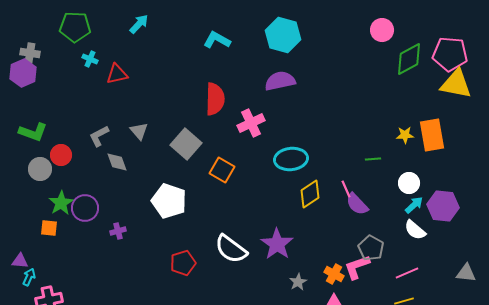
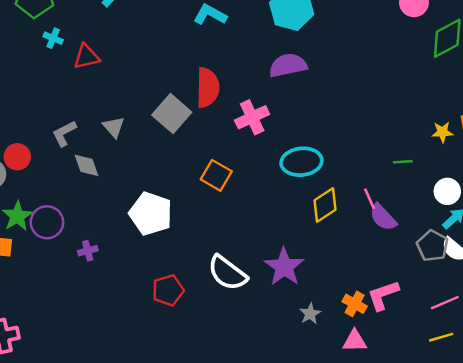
gray square: (186, 144) -> (172, 114), moved
gray pentagon: (371, 248) -> (432, 246), moved

